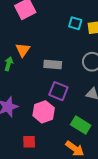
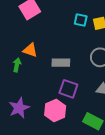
orange triangle: (23, 50) -> (30, 50), turned -42

